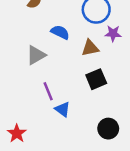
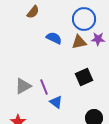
brown triangle: (90, 48) -> (79, 42), moved
gray triangle: (36, 55) -> (23, 86), moved

